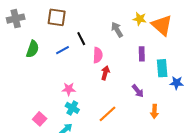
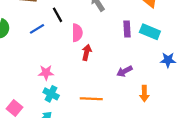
cyan rectangle: (162, 68) -> (150, 32), moved, turned -60
purple arrow: (138, 91) -> (124, 71), turned 104
orange line: (107, 114) -> (91, 99), turned 48

